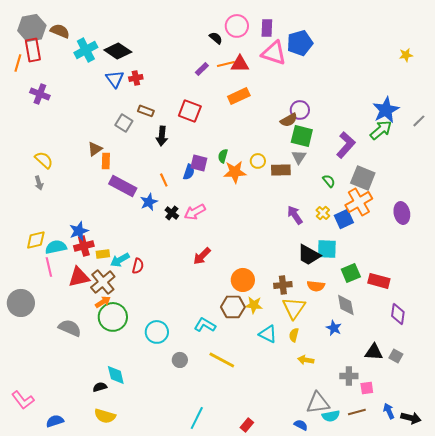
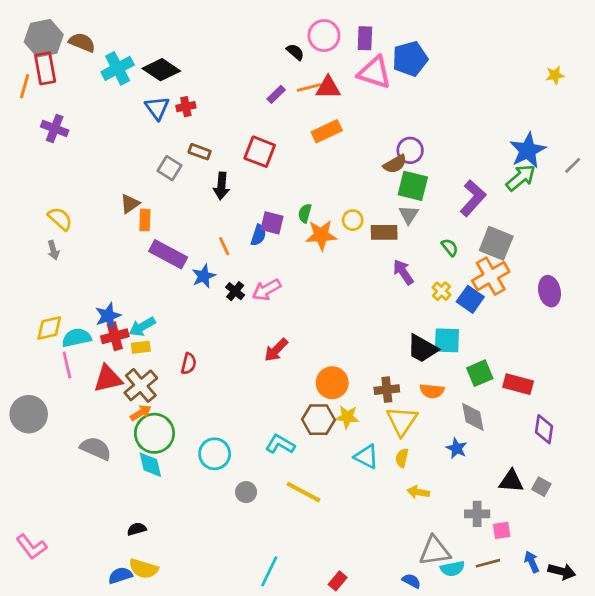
purple arrow: (295, 215) -> (403, 272), moved
blue square: (344, 219) -> (470, 299), turned -30
cyan arrow: (120, 260) -> (142, 327), moved
cyan diamond: (116, 375) -> (150, 465), moved
blue semicircle: (55, 421) -> (120, 575), moved

